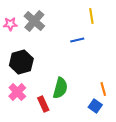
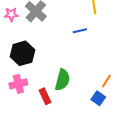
orange line: (103, 89) -> (106, 81), turned 48
pink cross: (17, 92) -> (18, 84), turned 30

